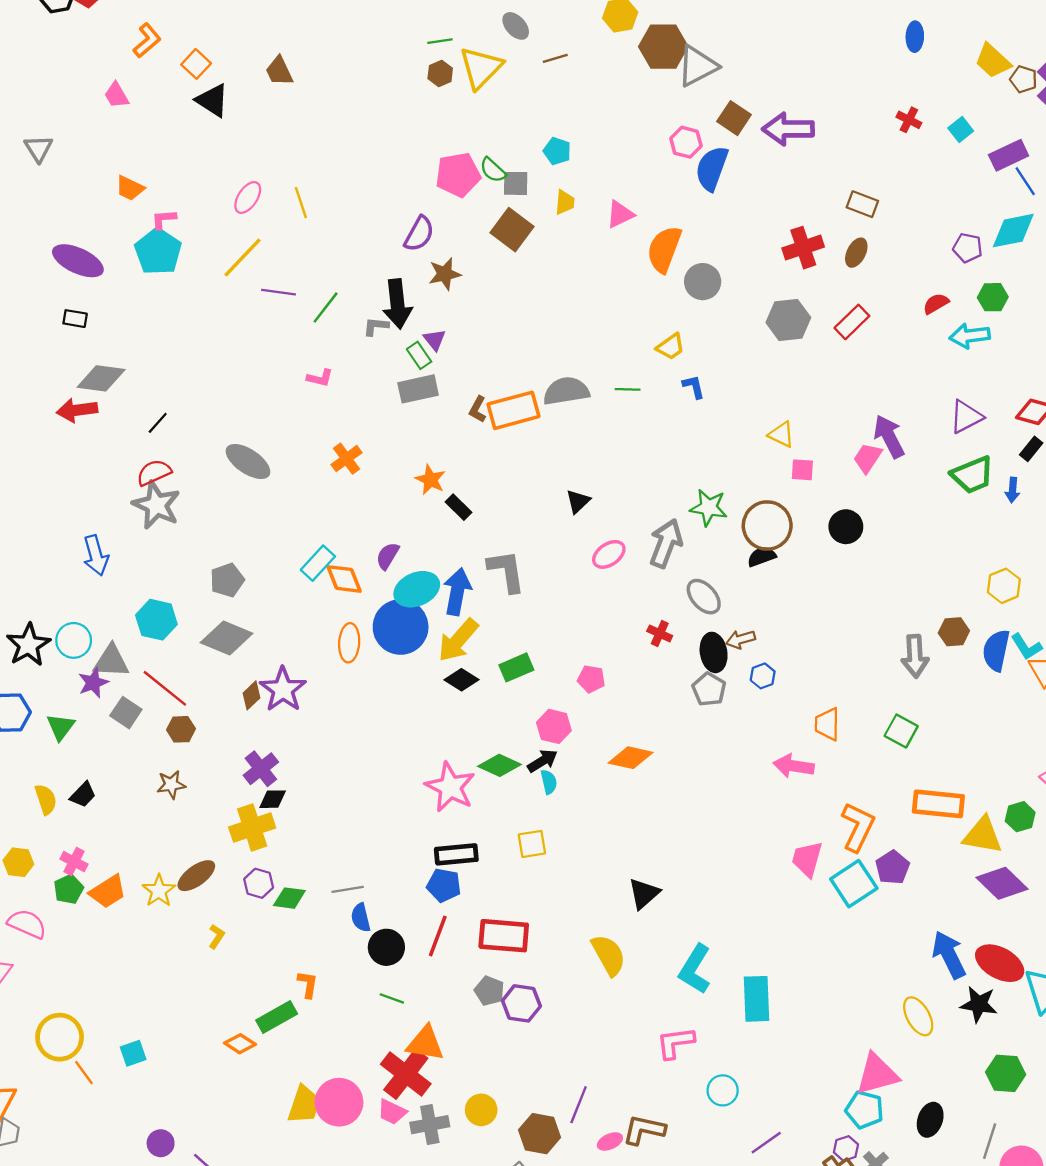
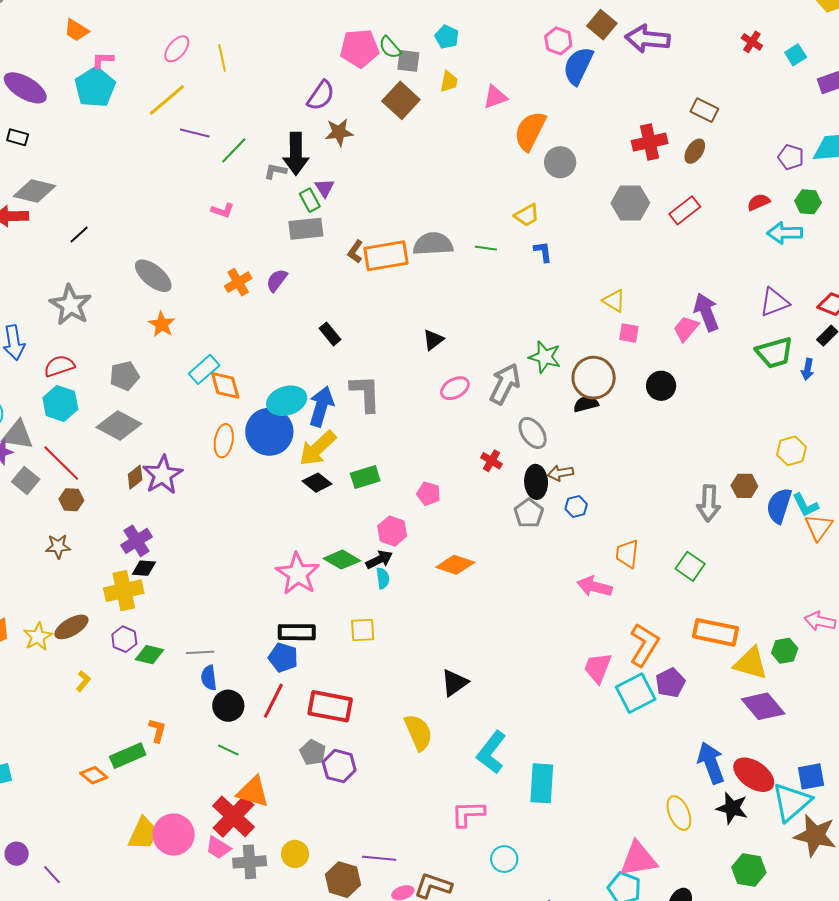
red semicircle: (154, 473) -> (59, 366), moved
orange star: (430, 480) -> (162, 324), moved
purple semicircle: (388, 556) -> (277, 280), moved
purple line: (579, 1105) -> (379, 858), turned 68

